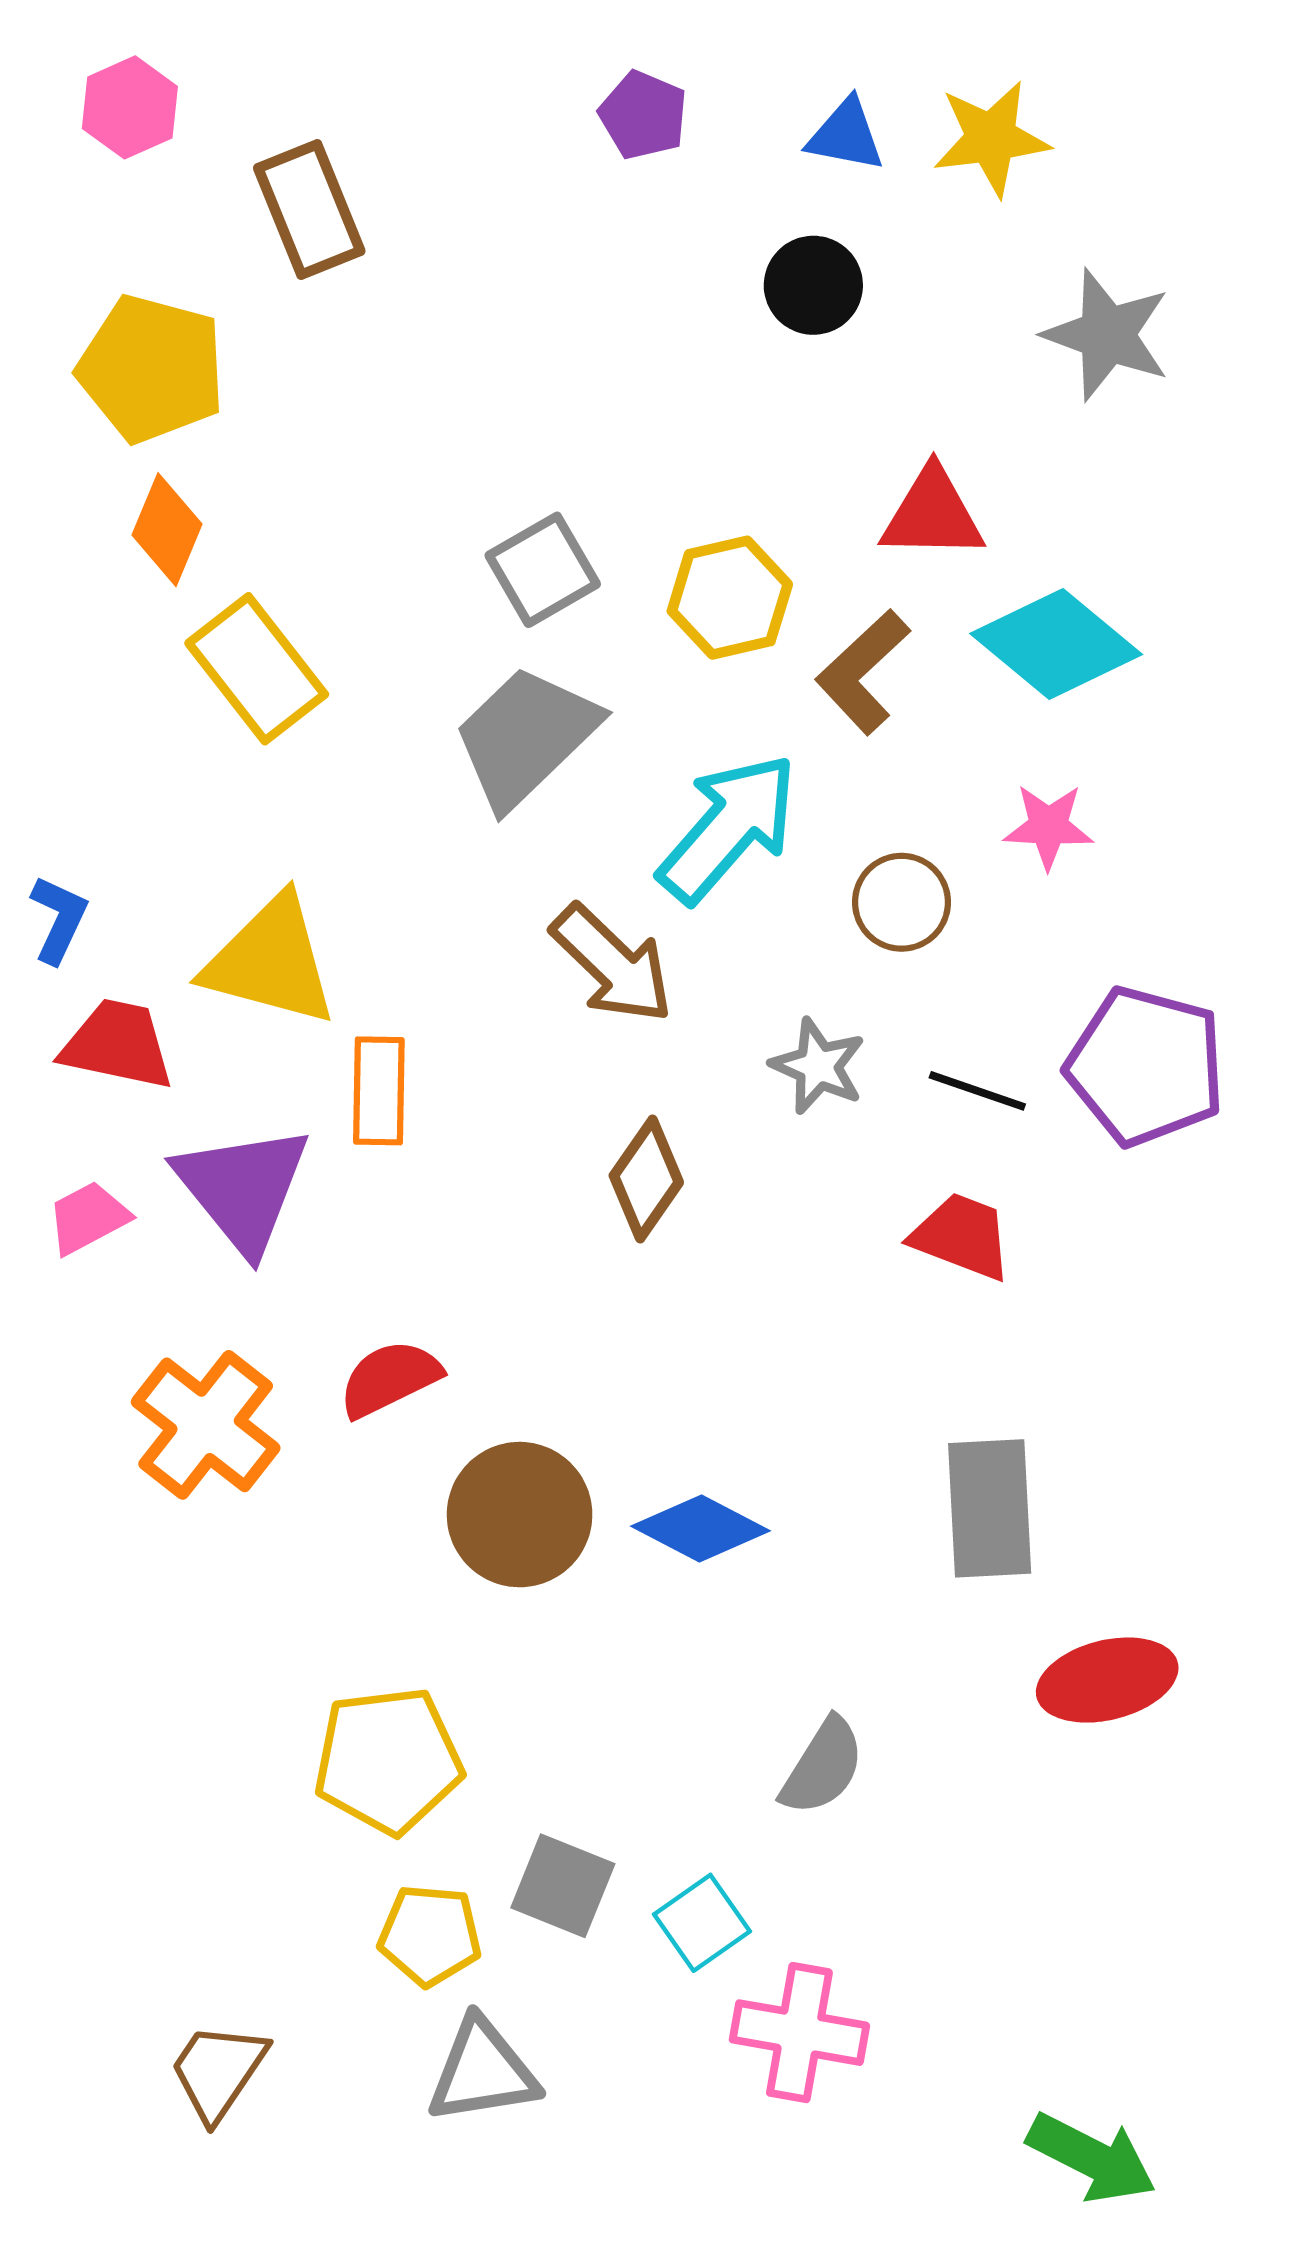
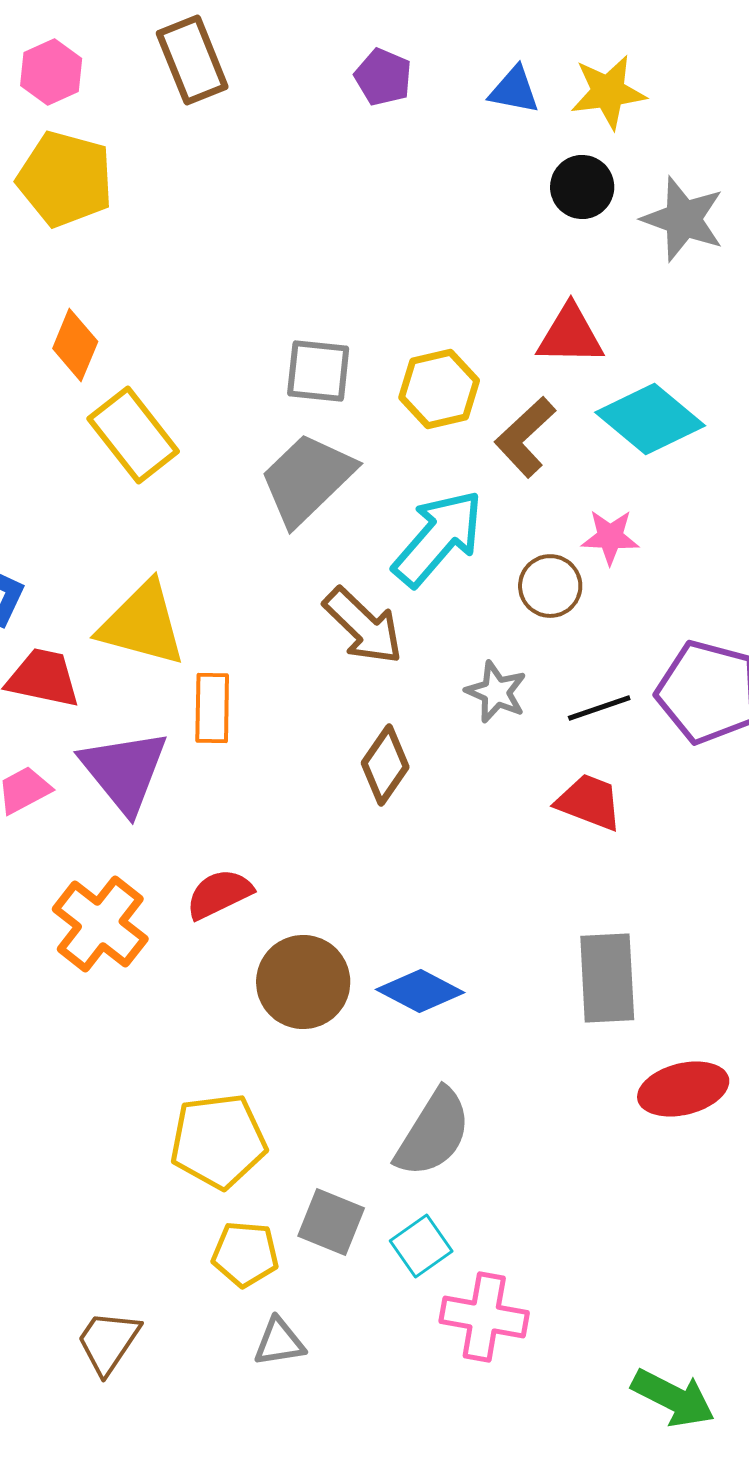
brown rectangle: (309, 209) -> (192, 60), moved
black circle: (813, 285) -> (582, 187), moved
yellow pentagon: (152, 369) -> (65, 179), moved
gray square: (543, 570) -> (318, 371), turned 36
pink star: (1048, 826) -> (610, 537), moved
black line: (977, 1091) -> (599, 708), turned -38
gray semicircle: (823, 1767) -> (433, 1133), moved, size x1.4
gray triangle: (482, 2071) -> (279, 1342), size x0.7

